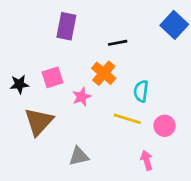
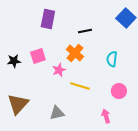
cyan semicircle: (141, 91) -> (112, 59), moved
yellow line: (127, 119) -> (80, 86), moved
brown triangle: (39, 122) -> (18, 104), moved

